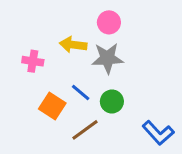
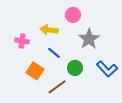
gray star: (107, 58) -> (89, 39), moved, turned -30
blue line: (81, 93) -> (54, 53), moved
blue L-shape: (158, 133) -> (107, 69), moved

